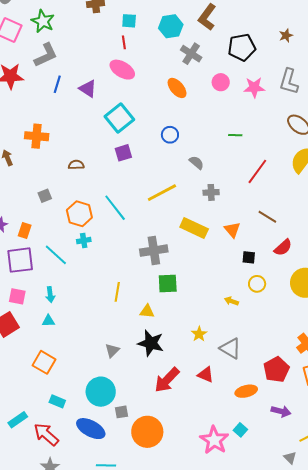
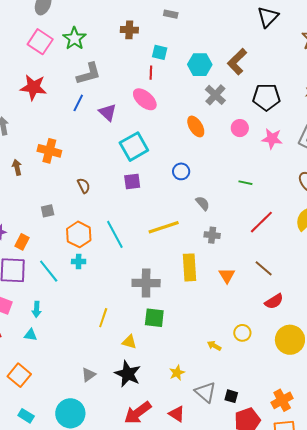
gray L-shape: (46, 55) -> (89, 74), moved
brown semicircle: (76, 165) -> (84, 186), turned 56
yellow rectangle: (194, 228) -> (189, 267), turned 52
black square: (249, 257) -> (231, 396), moved

